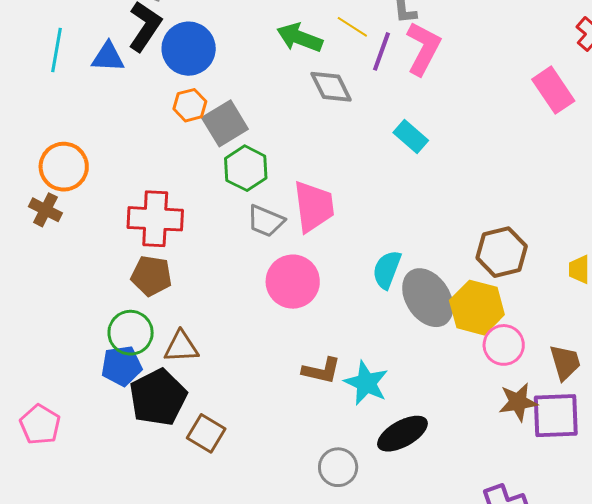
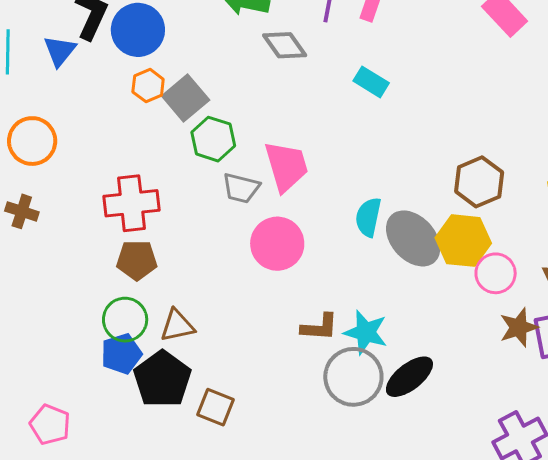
blue triangle: (108, 57) -> (60, 51), turned -45
orange circle: (64, 167) -> (32, 141), moved
gray circle: (338, 467) -> (353, 377), moved, size x1.5

